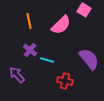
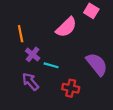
orange line: (29, 21) -> (21, 34), moved
purple arrow: (17, 75) -> (30, 82), moved

